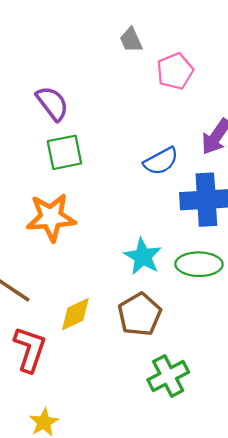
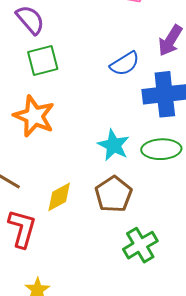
orange star: (51, 217) -> (34, 116), turned 30

